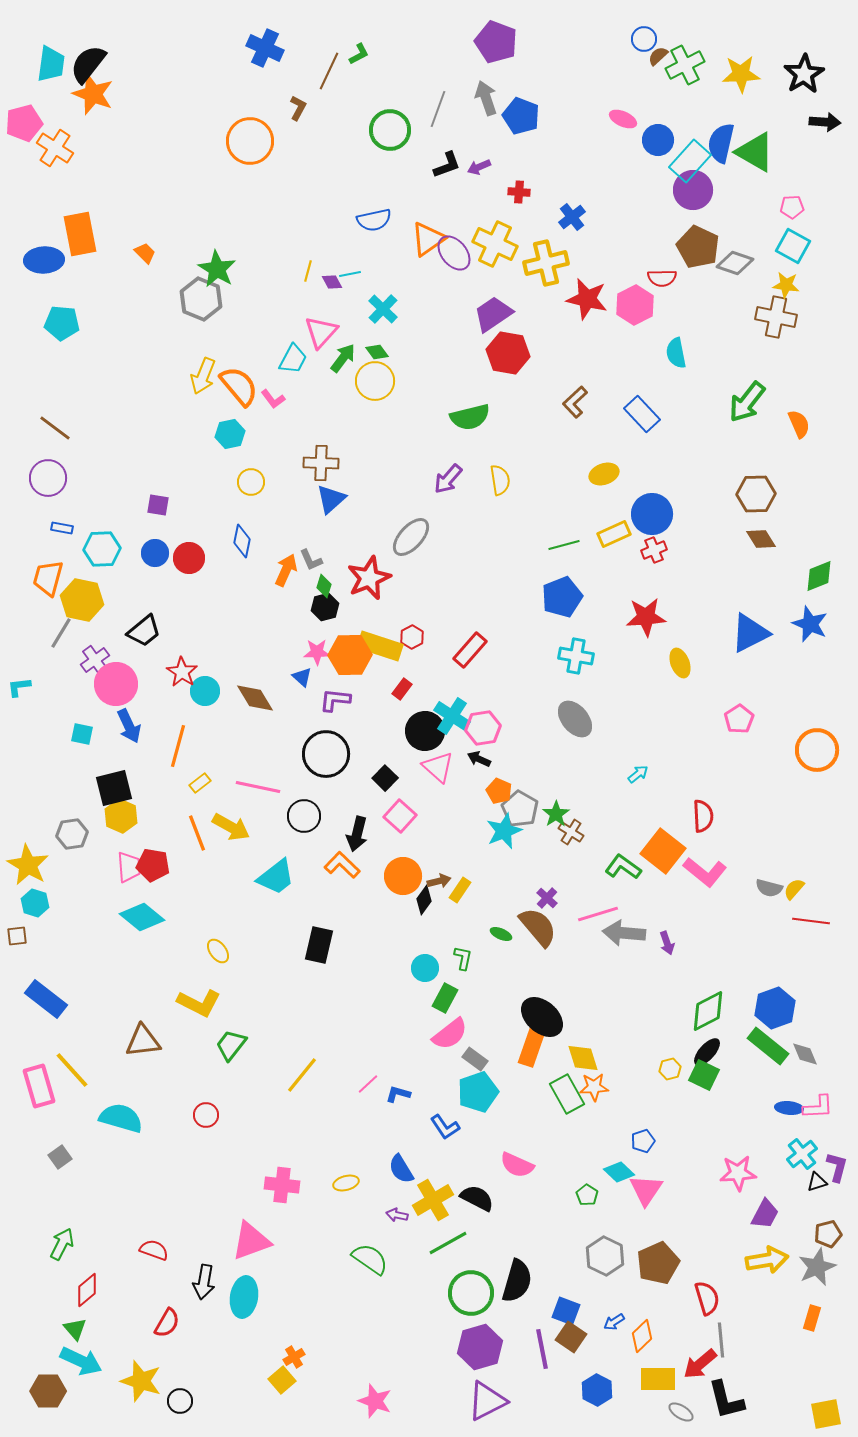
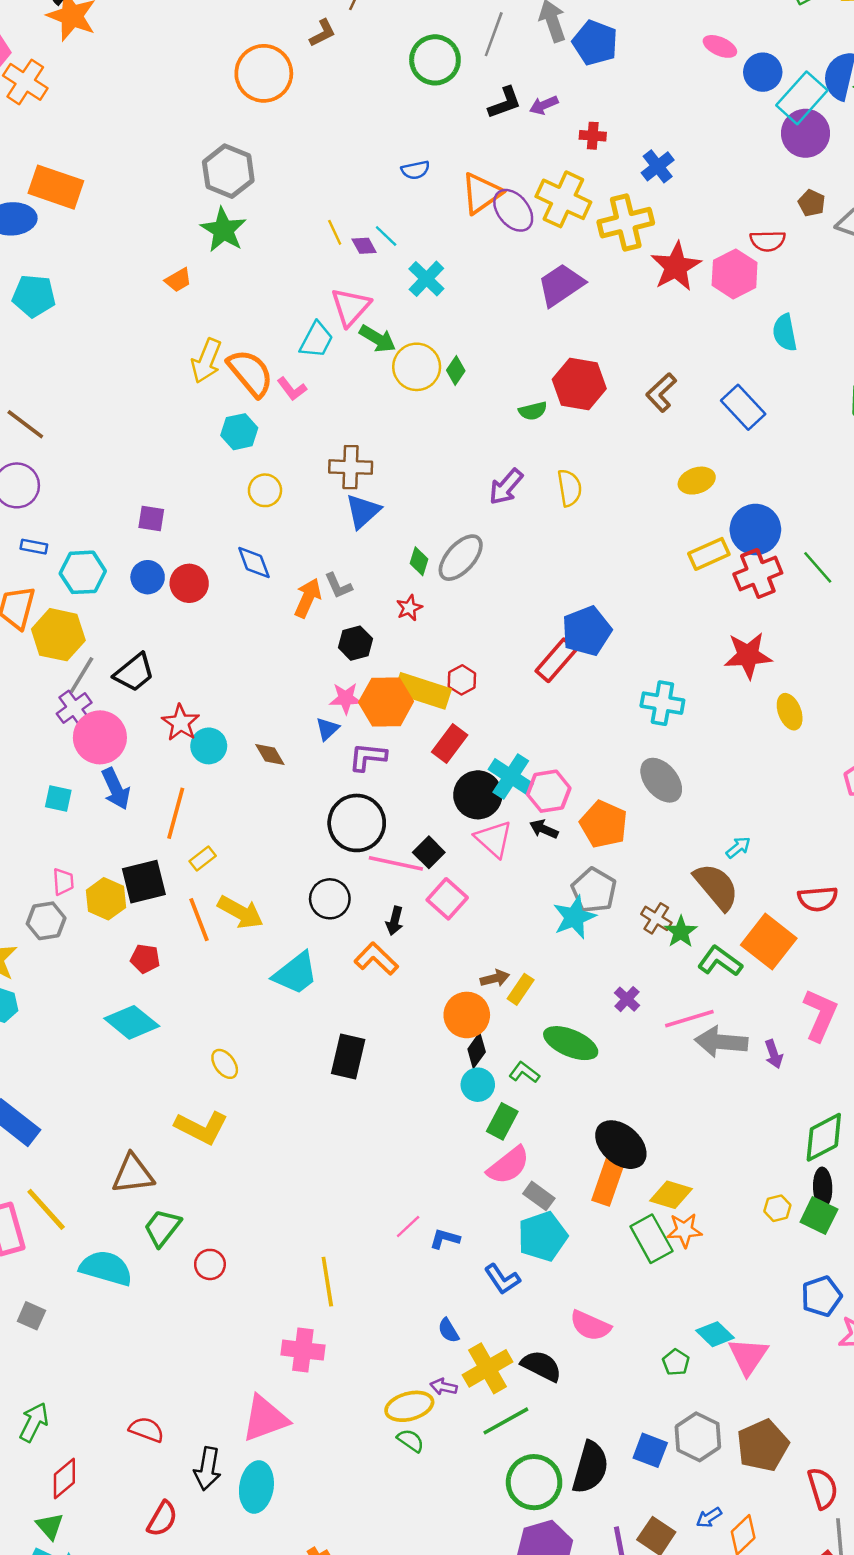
brown L-shape: (298, 108) -> (322, 33), turned 35
blue semicircle: (374, 220) -> (415, 170), size x0.7
orange rectangle: (80, 234) -> (56, 187), turned -60
brown pentagon: (698, 247) -> (812, 203), size x0.5
orange trapezoid: (145, 253) -> (178, 280), moved, turned 105
yellow line: (308, 271) -> (335, 232), turned -40
cyan line: (350, 274) -> (386, 236), turned 55
gray hexagon: (201, 299) -> (228, 171), moved
red star: (587, 299) -> (676, 267), turned 30
green diamond: (377, 352) -> (456, 371), moved, turned 70
red hexagon: (508, 353) -> (579, 384), moved
green arrow: (343, 358) -> (377, 339), turned 84
green semicircle: (470, 417) -> (533, 411), size x0.6
blue diamond: (242, 541) -> (254, 563), turned -32
green line: (564, 545) -> (818, 567), moved, turned 64
red cross: (654, 550) -> (758, 574), size x1.5
red star: (369, 578) -> (409, 608), size x0.5
green diamond: (324, 586) -> (419, 561), moved
blue pentagon: (562, 597) -> (587, 631), moved
gray line: (61, 633) -> (82, 675), moved
red rectangle: (470, 650) -> (556, 660), moved
blue triangle: (302, 677) -> (327, 729), turned 35
red rectangle: (402, 689) -> (450, 743), size x1.4
brown diamond: (255, 698) -> (270, 754), size x0.7
pink line: (258, 787) -> (396, 863), moved
black square: (114, 788) -> (144, 882), moved
orange pentagon: (499, 791) -> (604, 824), moved, size x1.5
green star: (556, 814) -> (681, 932), moved
red semicircle: (703, 816) -> (818, 899), turned 88
black arrow: (357, 834) -> (395, 921), size x0.7
red pentagon: (153, 865) -> (145, 959), size x0.7
pink trapezoid: (129, 867) -> (63, 882), moved, size x0.7
pink L-shape: (705, 872) -> (820, 1015), moved, turned -105
orange circle: (403, 876) -> (467, 1015), moved
black diamond: (424, 900) -> (477, 1050), moved
brown semicircle: (538, 927) -> (716, 887), moved
green ellipse: (501, 934) -> (571, 1043), size x2.0
green L-shape: (463, 958) -> (524, 1072), turned -65
green trapezoid: (231, 1045) -> (162, 1228), moved
black ellipse: (707, 1052) -> (823, 1187), turned -44
yellow diamond: (583, 1058) -> (671, 1195), turned -56
yellow line: (302, 1075) -> (327, 1282), moved, turned -48
blue pentagon: (643, 1141) -> (821, 1296), moved, size x1.4
gray square: (60, 1157) -> (31, 1316), turned -30
blue semicircle: (401, 1169) -> (448, 1330), size x0.7
yellow ellipse: (346, 1183) -> (409, 1406), moved, size x1.5
green semicircle: (370, 1259) -> (411, 1441), size x0.6
blue square: (566, 1311) -> (650, 1450), moved

